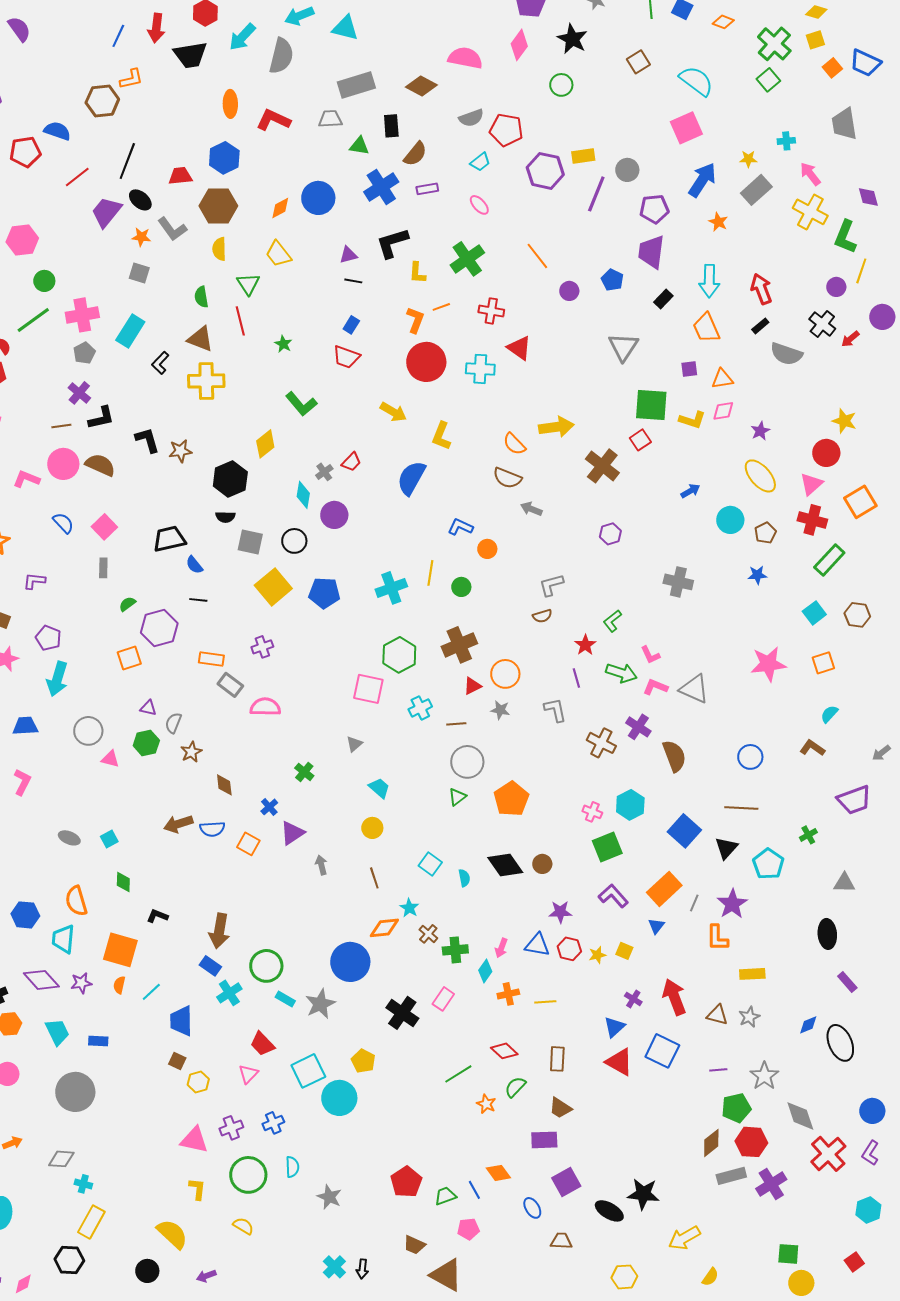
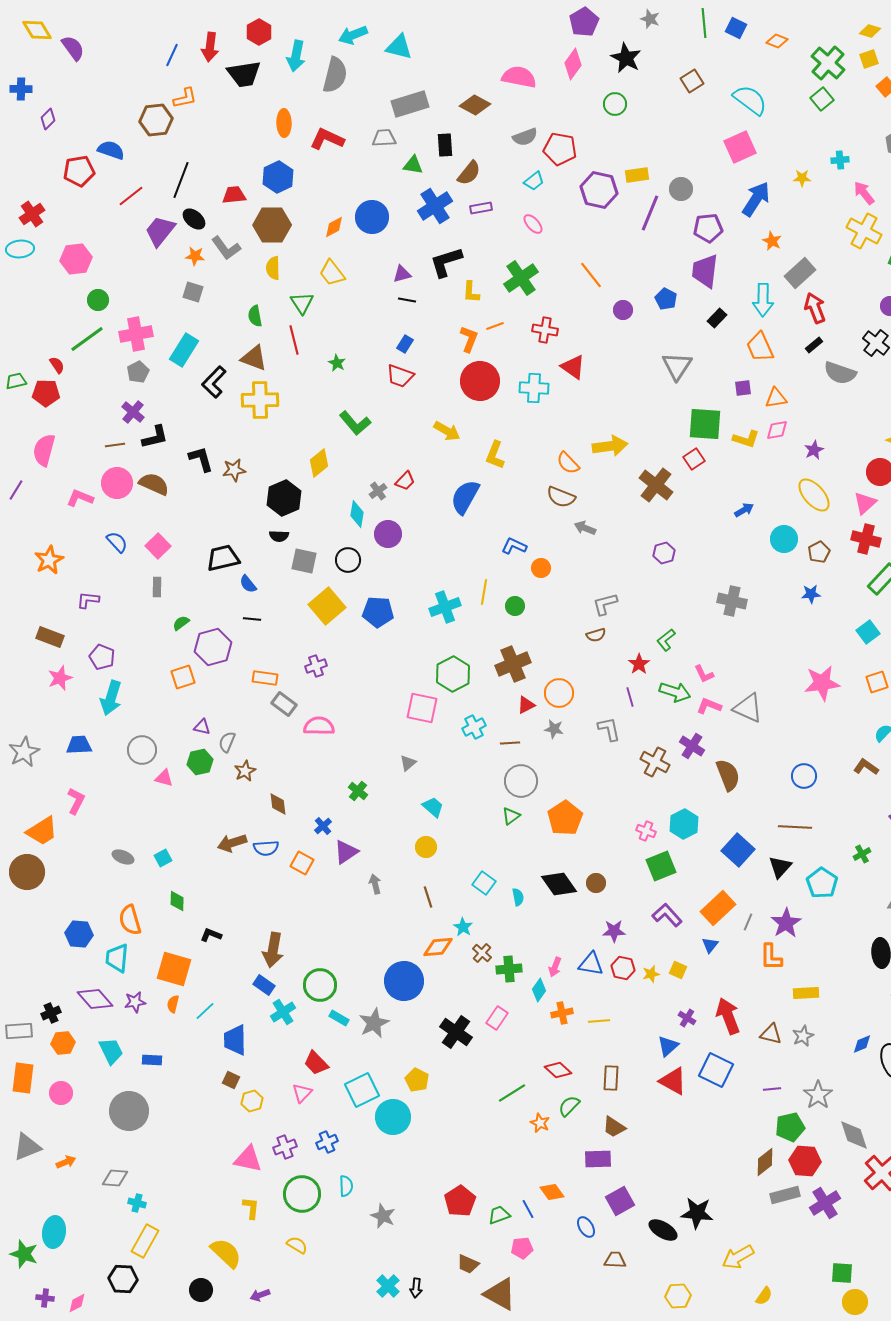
cyan arrow: (242, 37) -> (296, 56), turned -32
gray rectangle: (756, 190) -> (800, 273), moved
black L-shape: (160, 363) -> (214, 382), size x1.4

